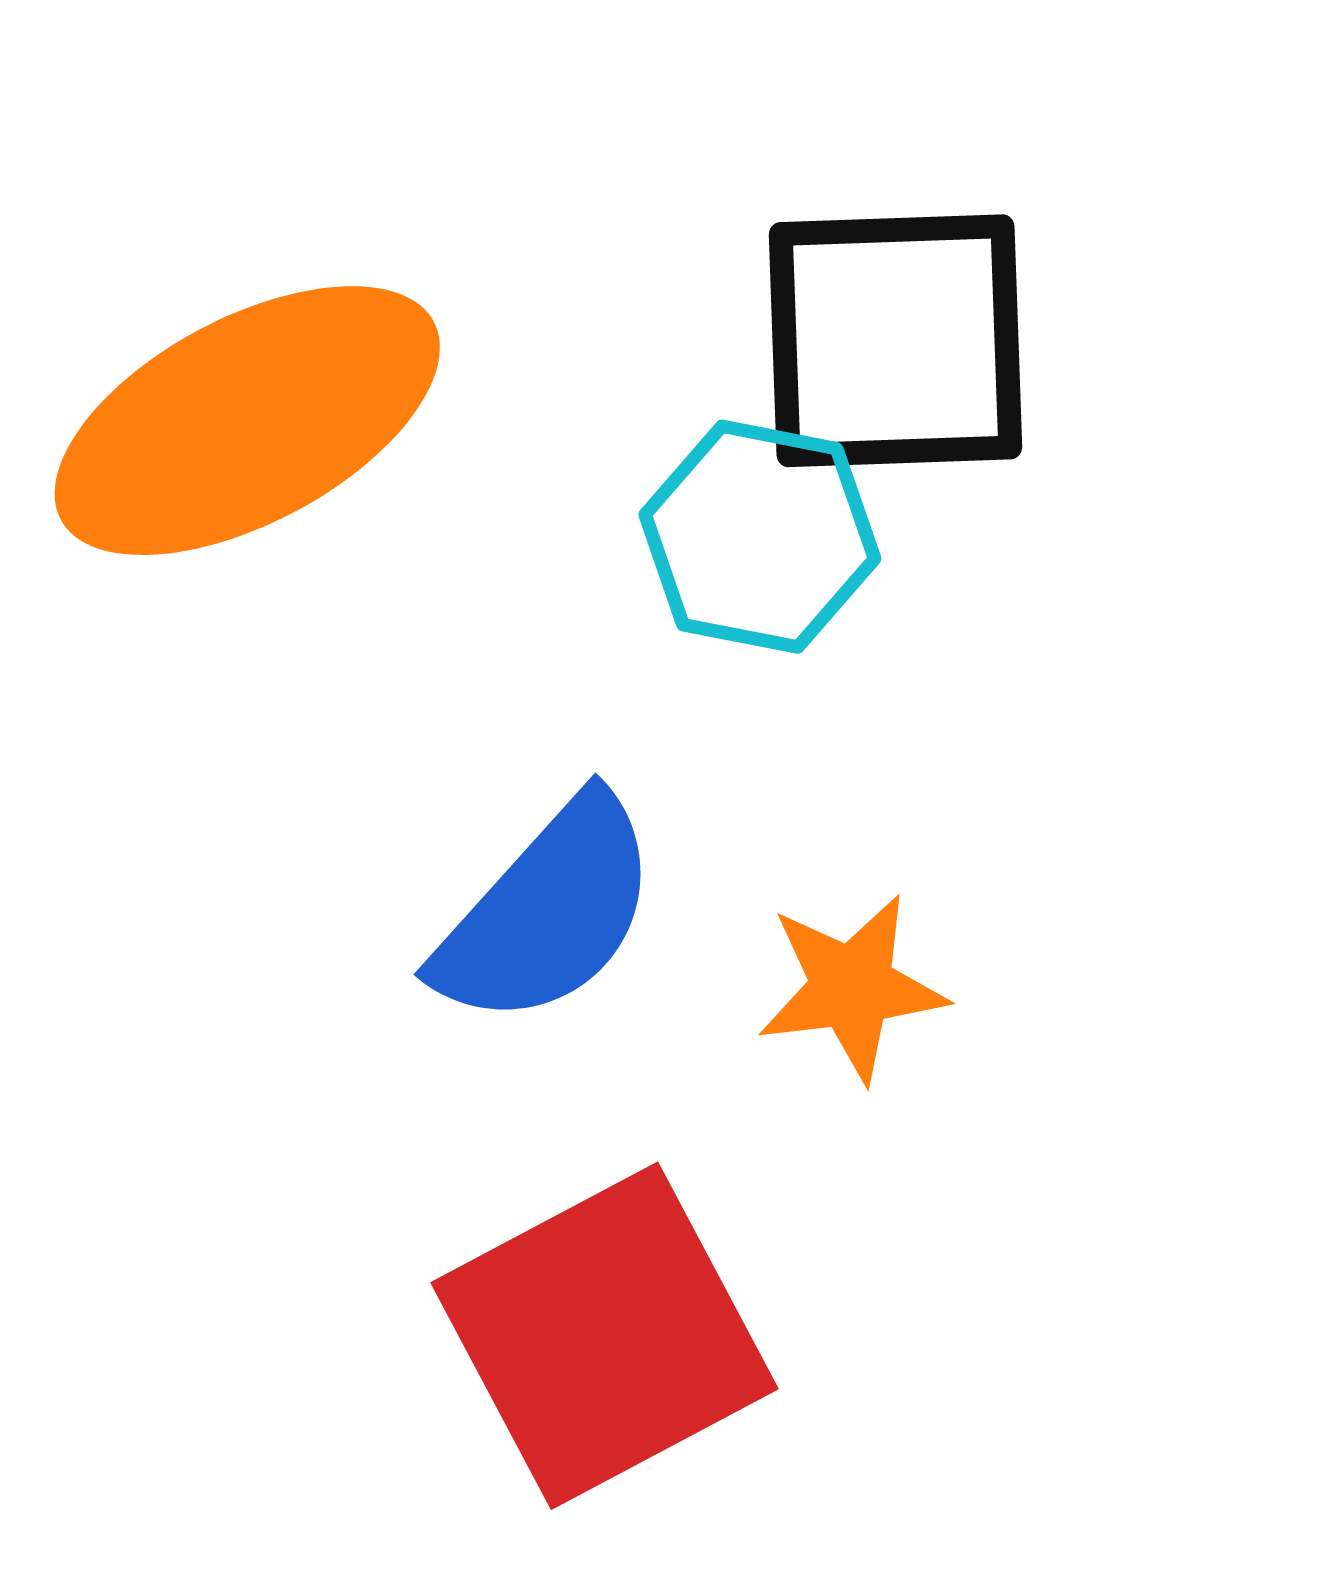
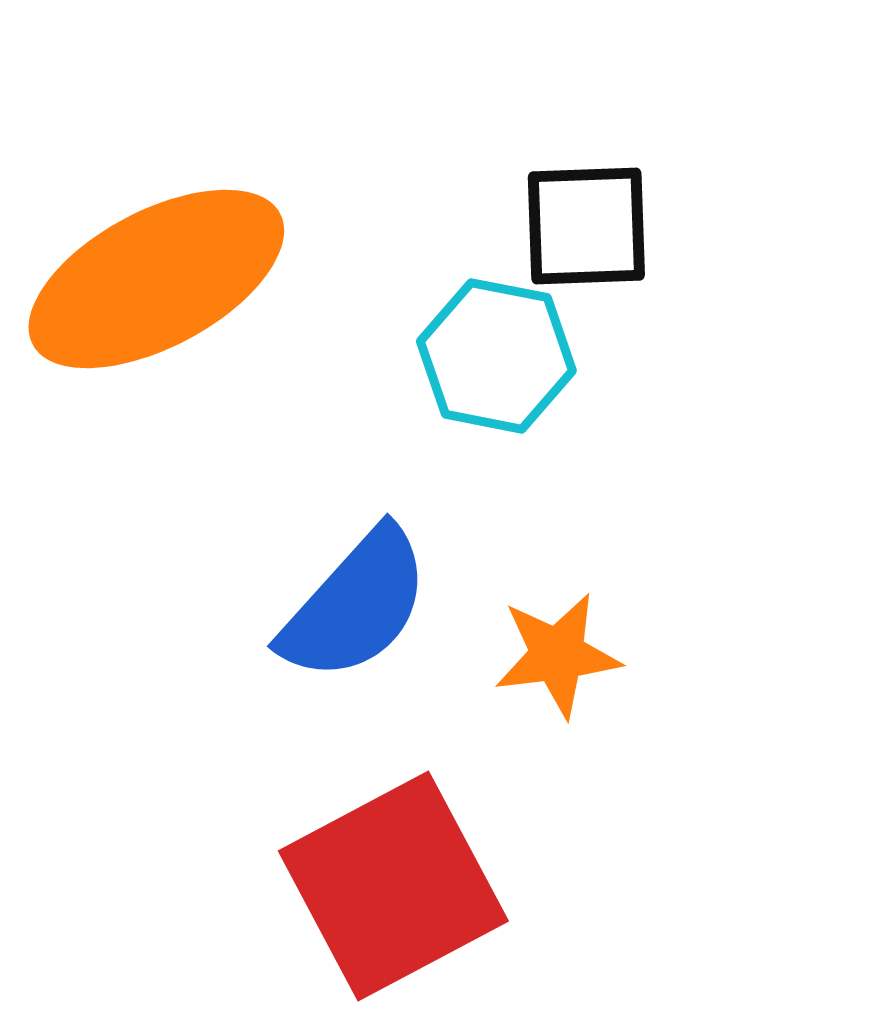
black square: (896, 341) -> (586, 226), size x0.7

